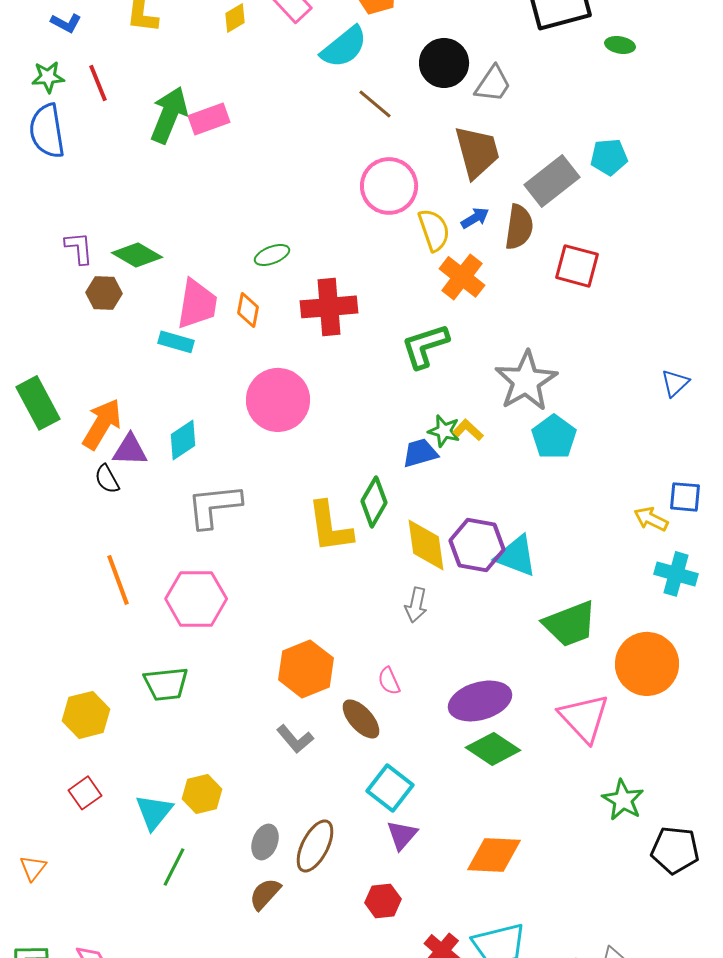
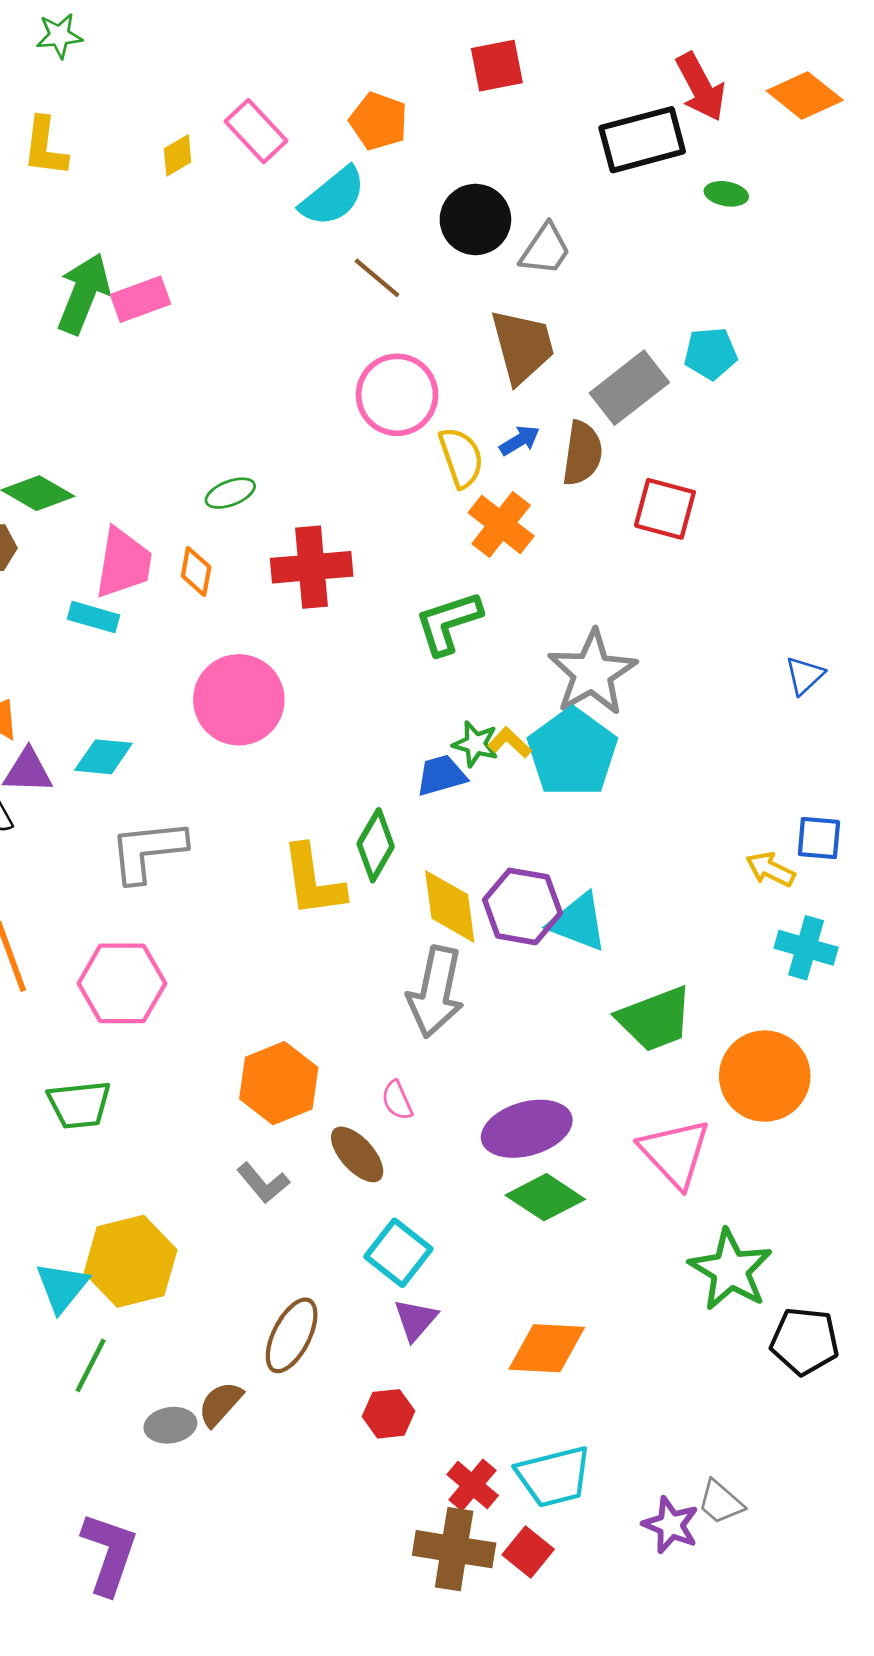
cyan pentagon: (554, 437) -> (572, 753), moved, size x1.4
cyan diamond: (183, 440) -> (103, 757), turned 39
gray arrow: (416, 605) -> (436, 992), size x1.8
yellow hexagon: (202, 794) -> (131, 1261), size x1.6
green star: (623, 800) -> (731, 1270), size x1.4
gray ellipse: (265, 842) -> (170, 1425), moved, turned 60

